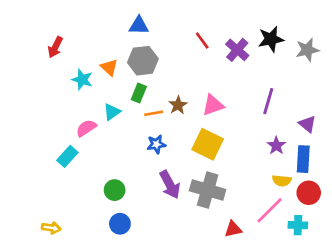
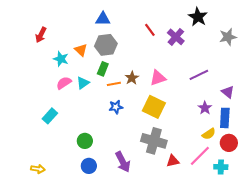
black star: (271, 39) -> (198, 17), moved, turned -30
purple line: (268, 101) -> (199, 75), turned 48
pink semicircle: (86, 128) -> (64, 83), moved
yellow semicircle: (282, 181) -> (209, 134), turned -40
purple arrow: (170, 185) -> (123, 162), moved
red triangle: (233, 229) -> (173, 161), moved

